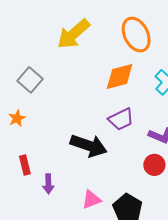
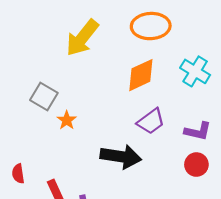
orange ellipse: (136, 35) -> (151, 26), turned -56
orange star: (17, 118) -> (67, 120), moved

